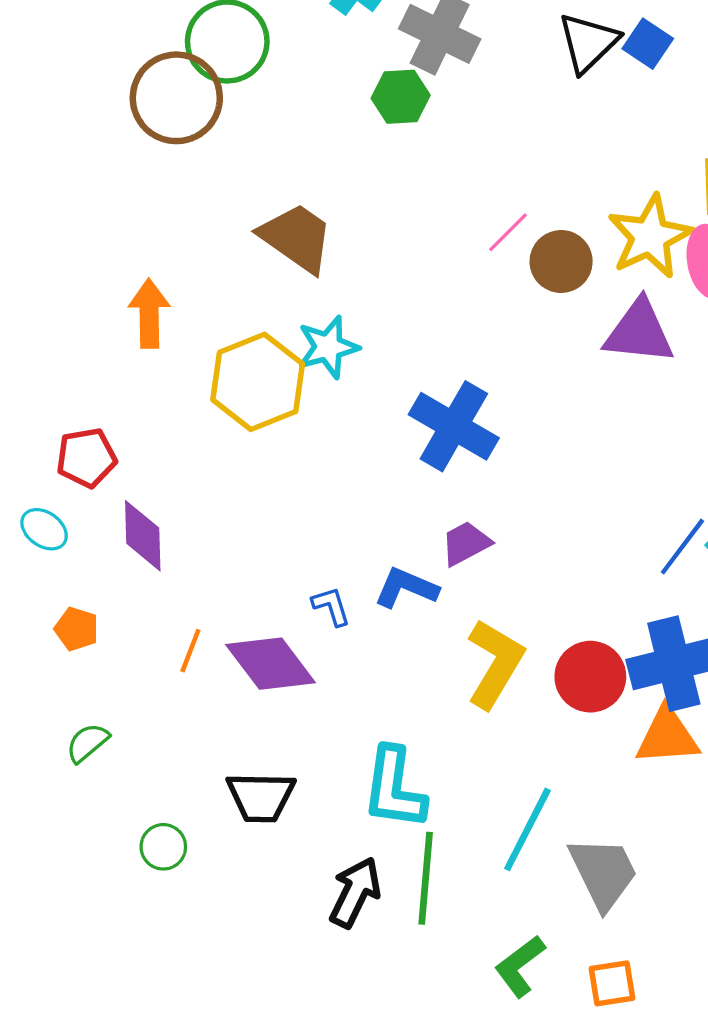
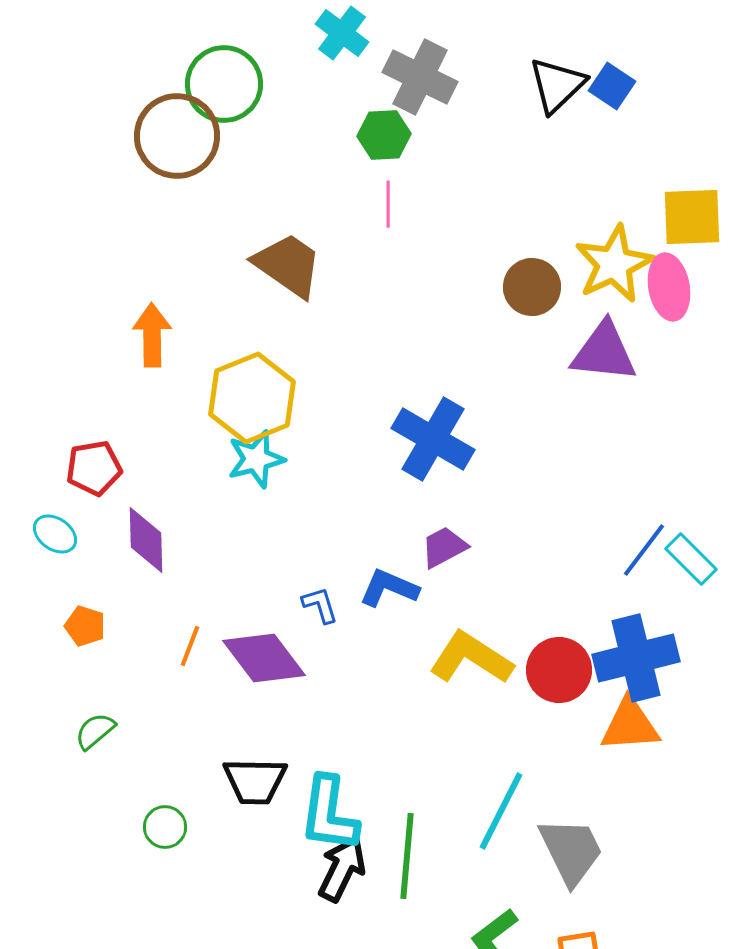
pink line: (508, 232) -> (388, 204), moved, turned -45
cyan star: (328, 347) -> (256, 459), moved
yellow L-shape: (495, 664) -> (471, 658), turned -88
cyan L-shape: (394, 788) -> (329, 814), moved

